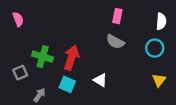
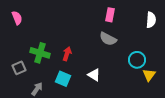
cyan circle: (155, 48) -> (137, 60), moved
red arrow: (71, 58) -> (67, 54), size x0.6

